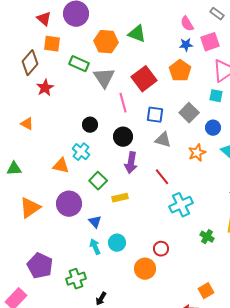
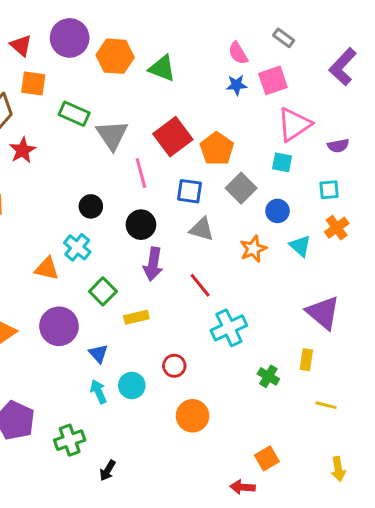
orange hexagon: (106, 42) -> (115, 56), moved
orange pentagon: (180, 71) -> (217, 149), moved
red circle: (161, 249) -> (174, 366), moved
orange circle: (145, 269) -> (193, 416), moved

